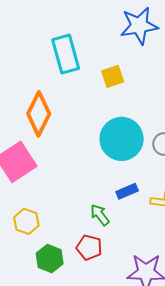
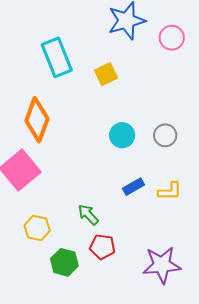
cyan circle: (122, 139) -> (122, 135), size x0.6
green arrow: (100, 215) -> (88, 215), moved

